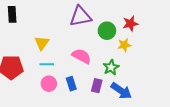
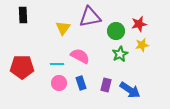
yellow triangle: (42, 43) -> (63, 28), moved
yellow star: (124, 45) -> (142, 45), moved
pink semicircle: (81, 56) -> (80, 56), moved
green star: (111, 67) -> (120, 54), moved

